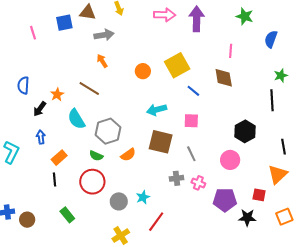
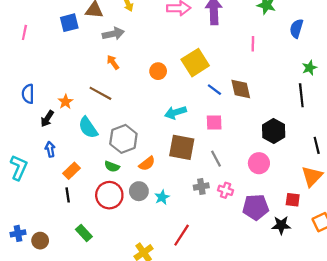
pink line: (33, 33) -> (24, 32), moved, turned 32
brown diamond: (224, 78) -> (241, 89), moved
cyan star: (143, 197) -> (162, 197), moved
gray circle: (119, 201) -> (139, 191), moved

